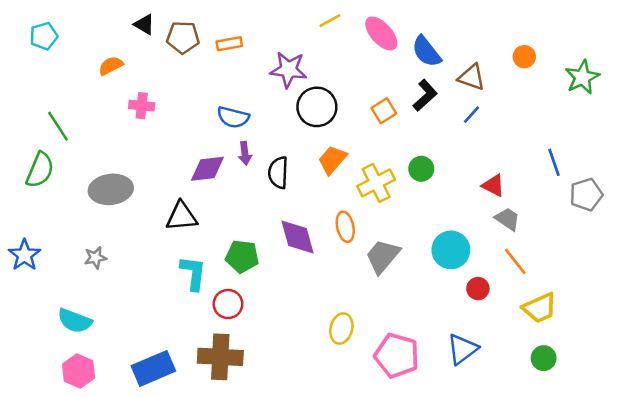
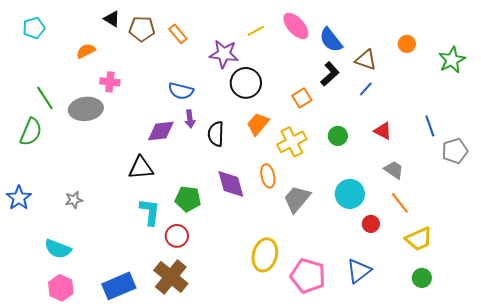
yellow line: (330, 21) -> (256, 31), moved
orange rectangle: (229, 44) -> (178, 34), turned 60
orange square: (384, 111) -> (302, 98), moved
green circle: (421, 169) -> (338, 136), moved
red triangle: (493, 186) -> (383, 131), moved
gray ellipse: (111, 189) -> (86, 109), moved
yellow ellipse: (341, 328) -> (265, 255), size x1.4
brown cross: (220, 357) -> (171, 277), turned 36

